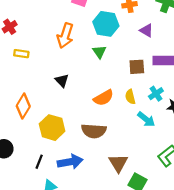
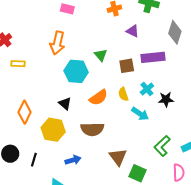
cyan hexagon: (106, 24) -> (76, 71), moved
green triangle: (99, 52) -> (101, 55), moved
black triangle: (62, 80) -> (65, 104), moved
black line: (39, 162) -> (34, 160), moved
blue arrow: (70, 162) -> (73, 160), size x0.7

